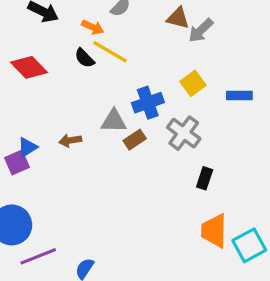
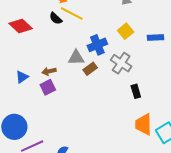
purple square: (17, 162) -> (48, 87), moved
black rectangle: (205, 178) -> (136, 91), turned -32

